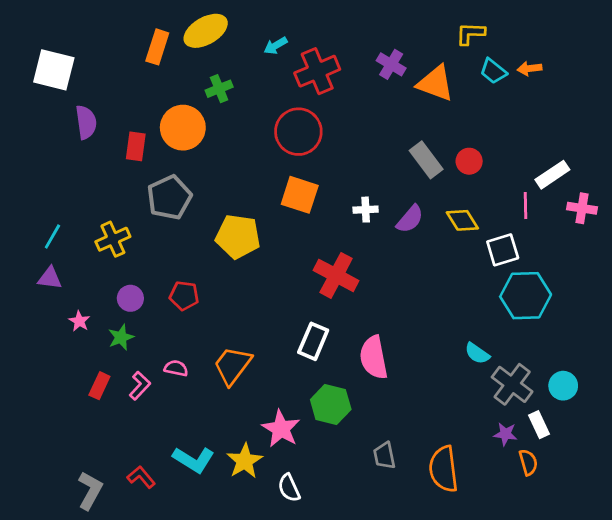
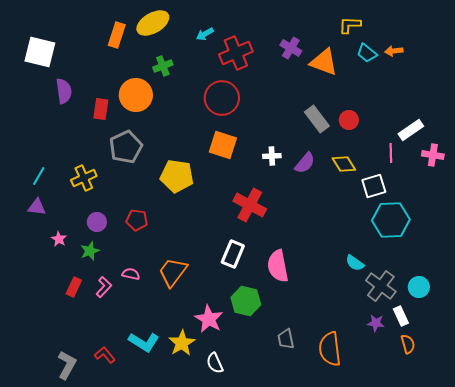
orange semicircle: (528, 462) -> (408, 344), moved

